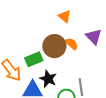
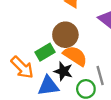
orange semicircle: (71, 44) -> (75, 56), moved, size x1.6

